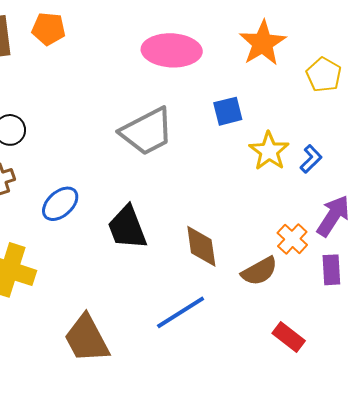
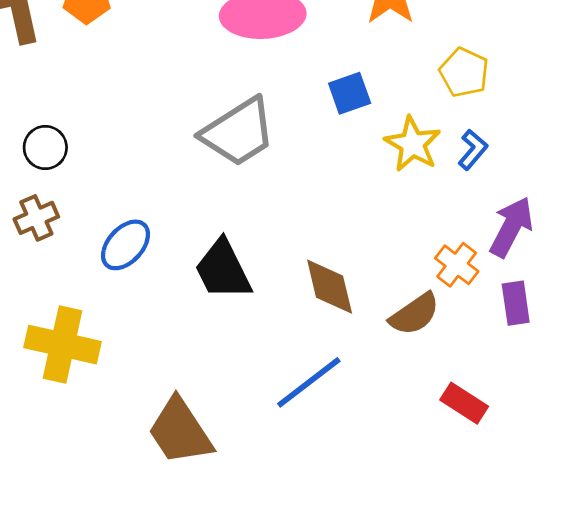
yellow pentagon: (324, 75) -> (464, 72), moved

